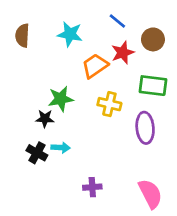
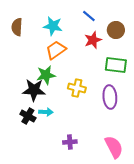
orange trapezoid: (95, 66) -> (56, 50), moved
yellow cross: (109, 104) -> (77, 88), moved
black star: (45, 119) -> (34, 90), size x1.6

